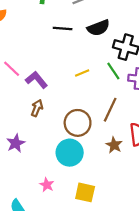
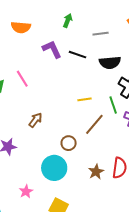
purple L-shape: (36, 80) -> (52, 49), moved
brown line: (110, 110) -> (94, 124), moved
brown circle: (78, 123) -> (69, 143), size x0.6

